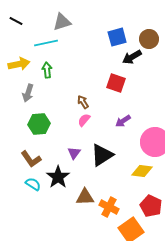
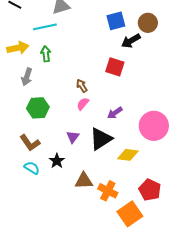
purple arrow: (123, 121) -> (115, 113), moved
yellow diamond: (142, 171) -> (128, 155), moved
black star: (58, 177) -> (57, 161), size x0.7

